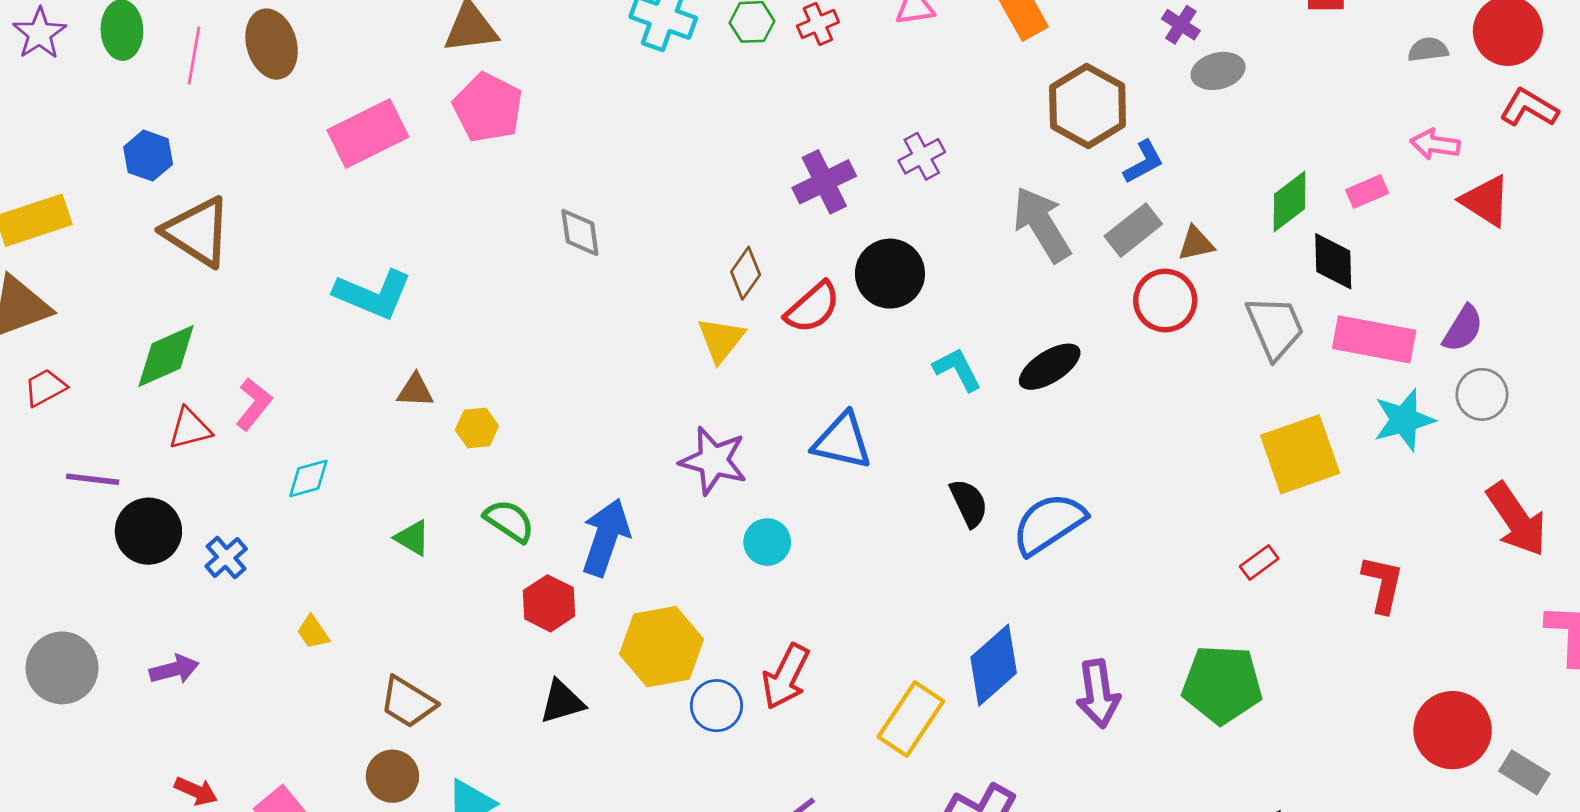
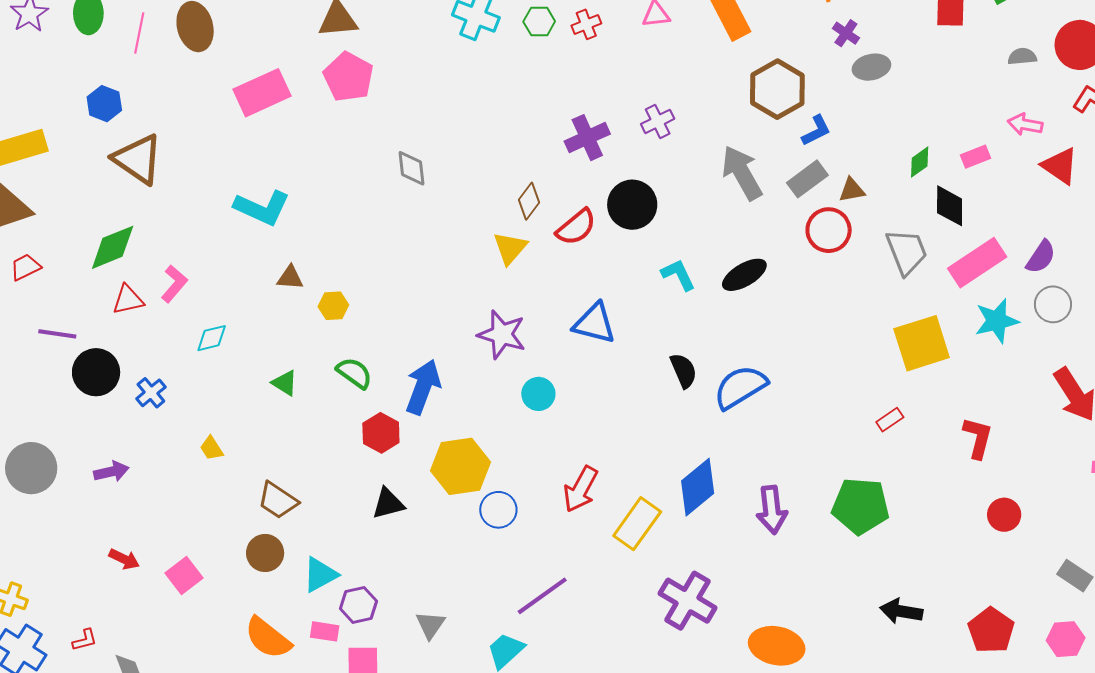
green diamond: (1289, 202) -> (920, 162), size x0.7
pink rectangle: (1374, 339) -> (977, 263), turned -46
red arrow: (786, 677) -> (581, 489), moved
red circle: (1453, 730) -> (1004, 515), moved, size x0.6

